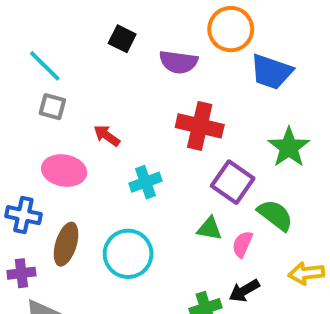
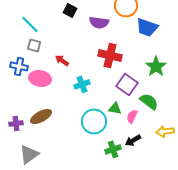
blue cross: (23, 215) -> (19, 66), moved
brown ellipse: (66, 244) -> (41, 116), turned 45
cyan circle: (128, 254) -> (94, 121), moved
purple cross: (21, 273) -> (16, 123), moved

